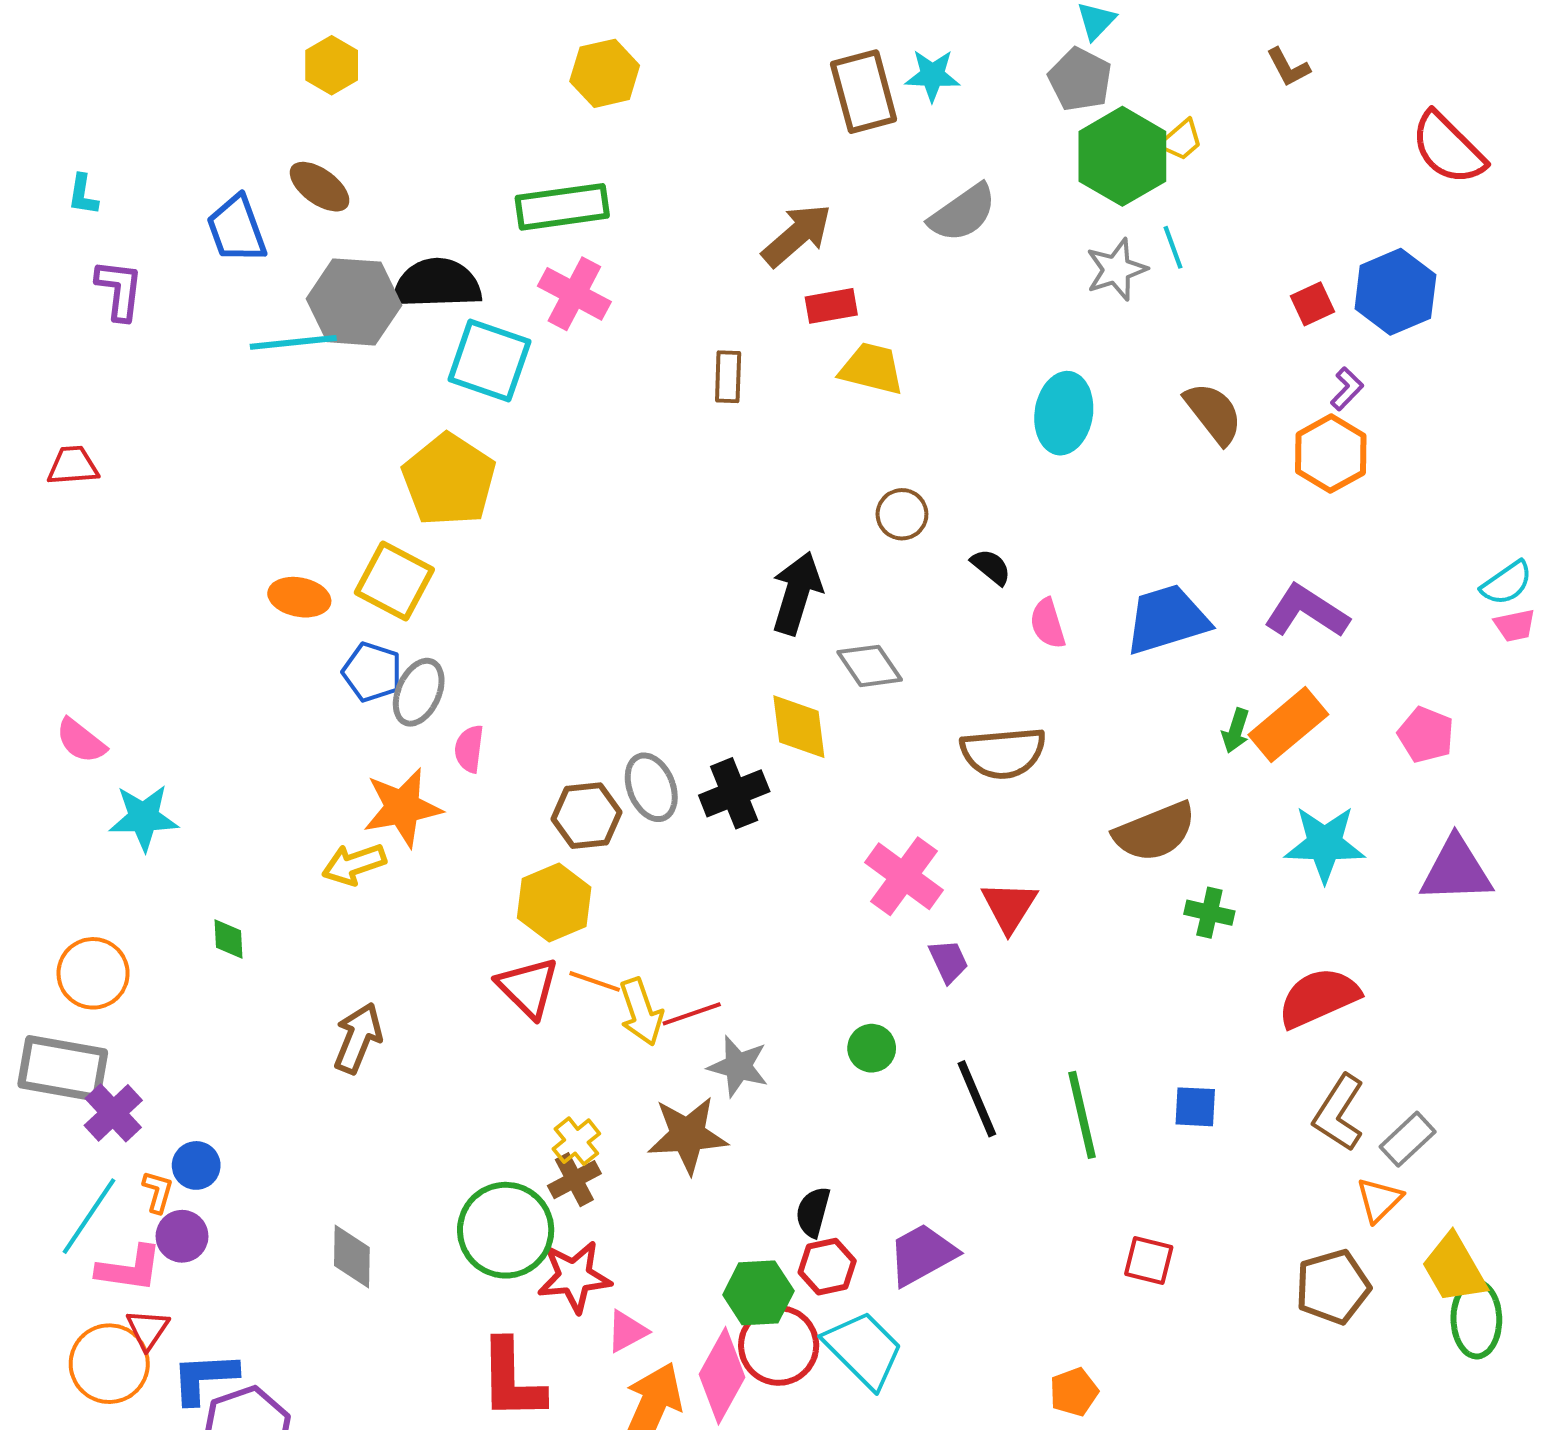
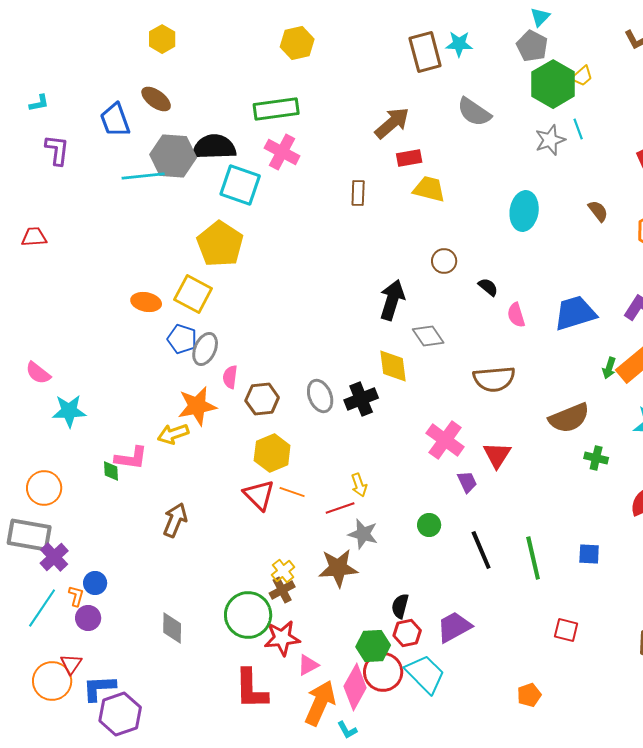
cyan L-shape: (83, 195) -> (39, 103), turned -110
gray semicircle: (963, 213) -> (474, 112), turned 69
brown semicircle: (1213, 413) -> (598, 211), size x0.7
brown hexagon: (586, 816) -> (262, 399), moved
yellow arrow: (641, 1012) -> (359, 485), moved, size x0.7
pink L-shape: (129, 1269) -> (131, 458), moved

